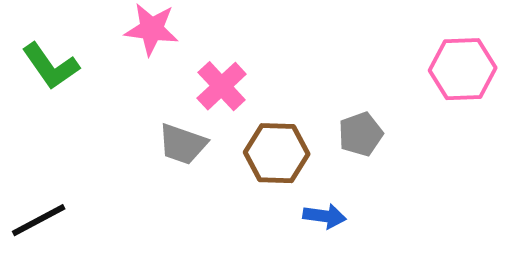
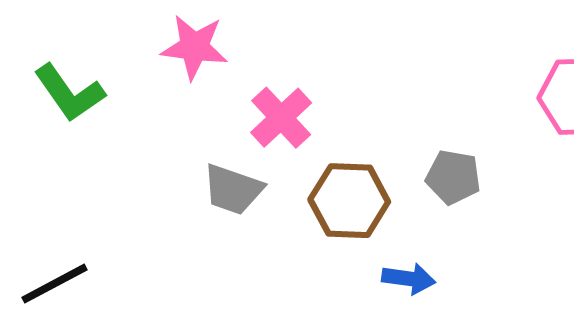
gray pentagon: (361, 134) -> (453, 177), turned 30

